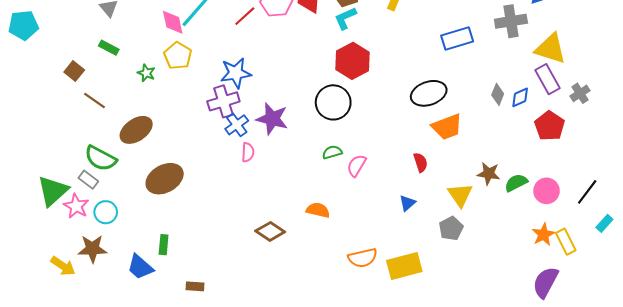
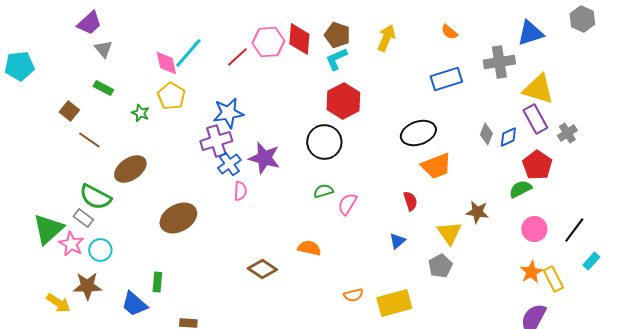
brown ellipse: (165, 179) -> (178, 218), moved
green semicircle: (516, 183) -> (520, 189), moved
orange semicircle: (363, 258) -> (353, 295), size x0.7

